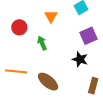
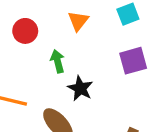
black star: (80, 59) -> (80, 88), moved

